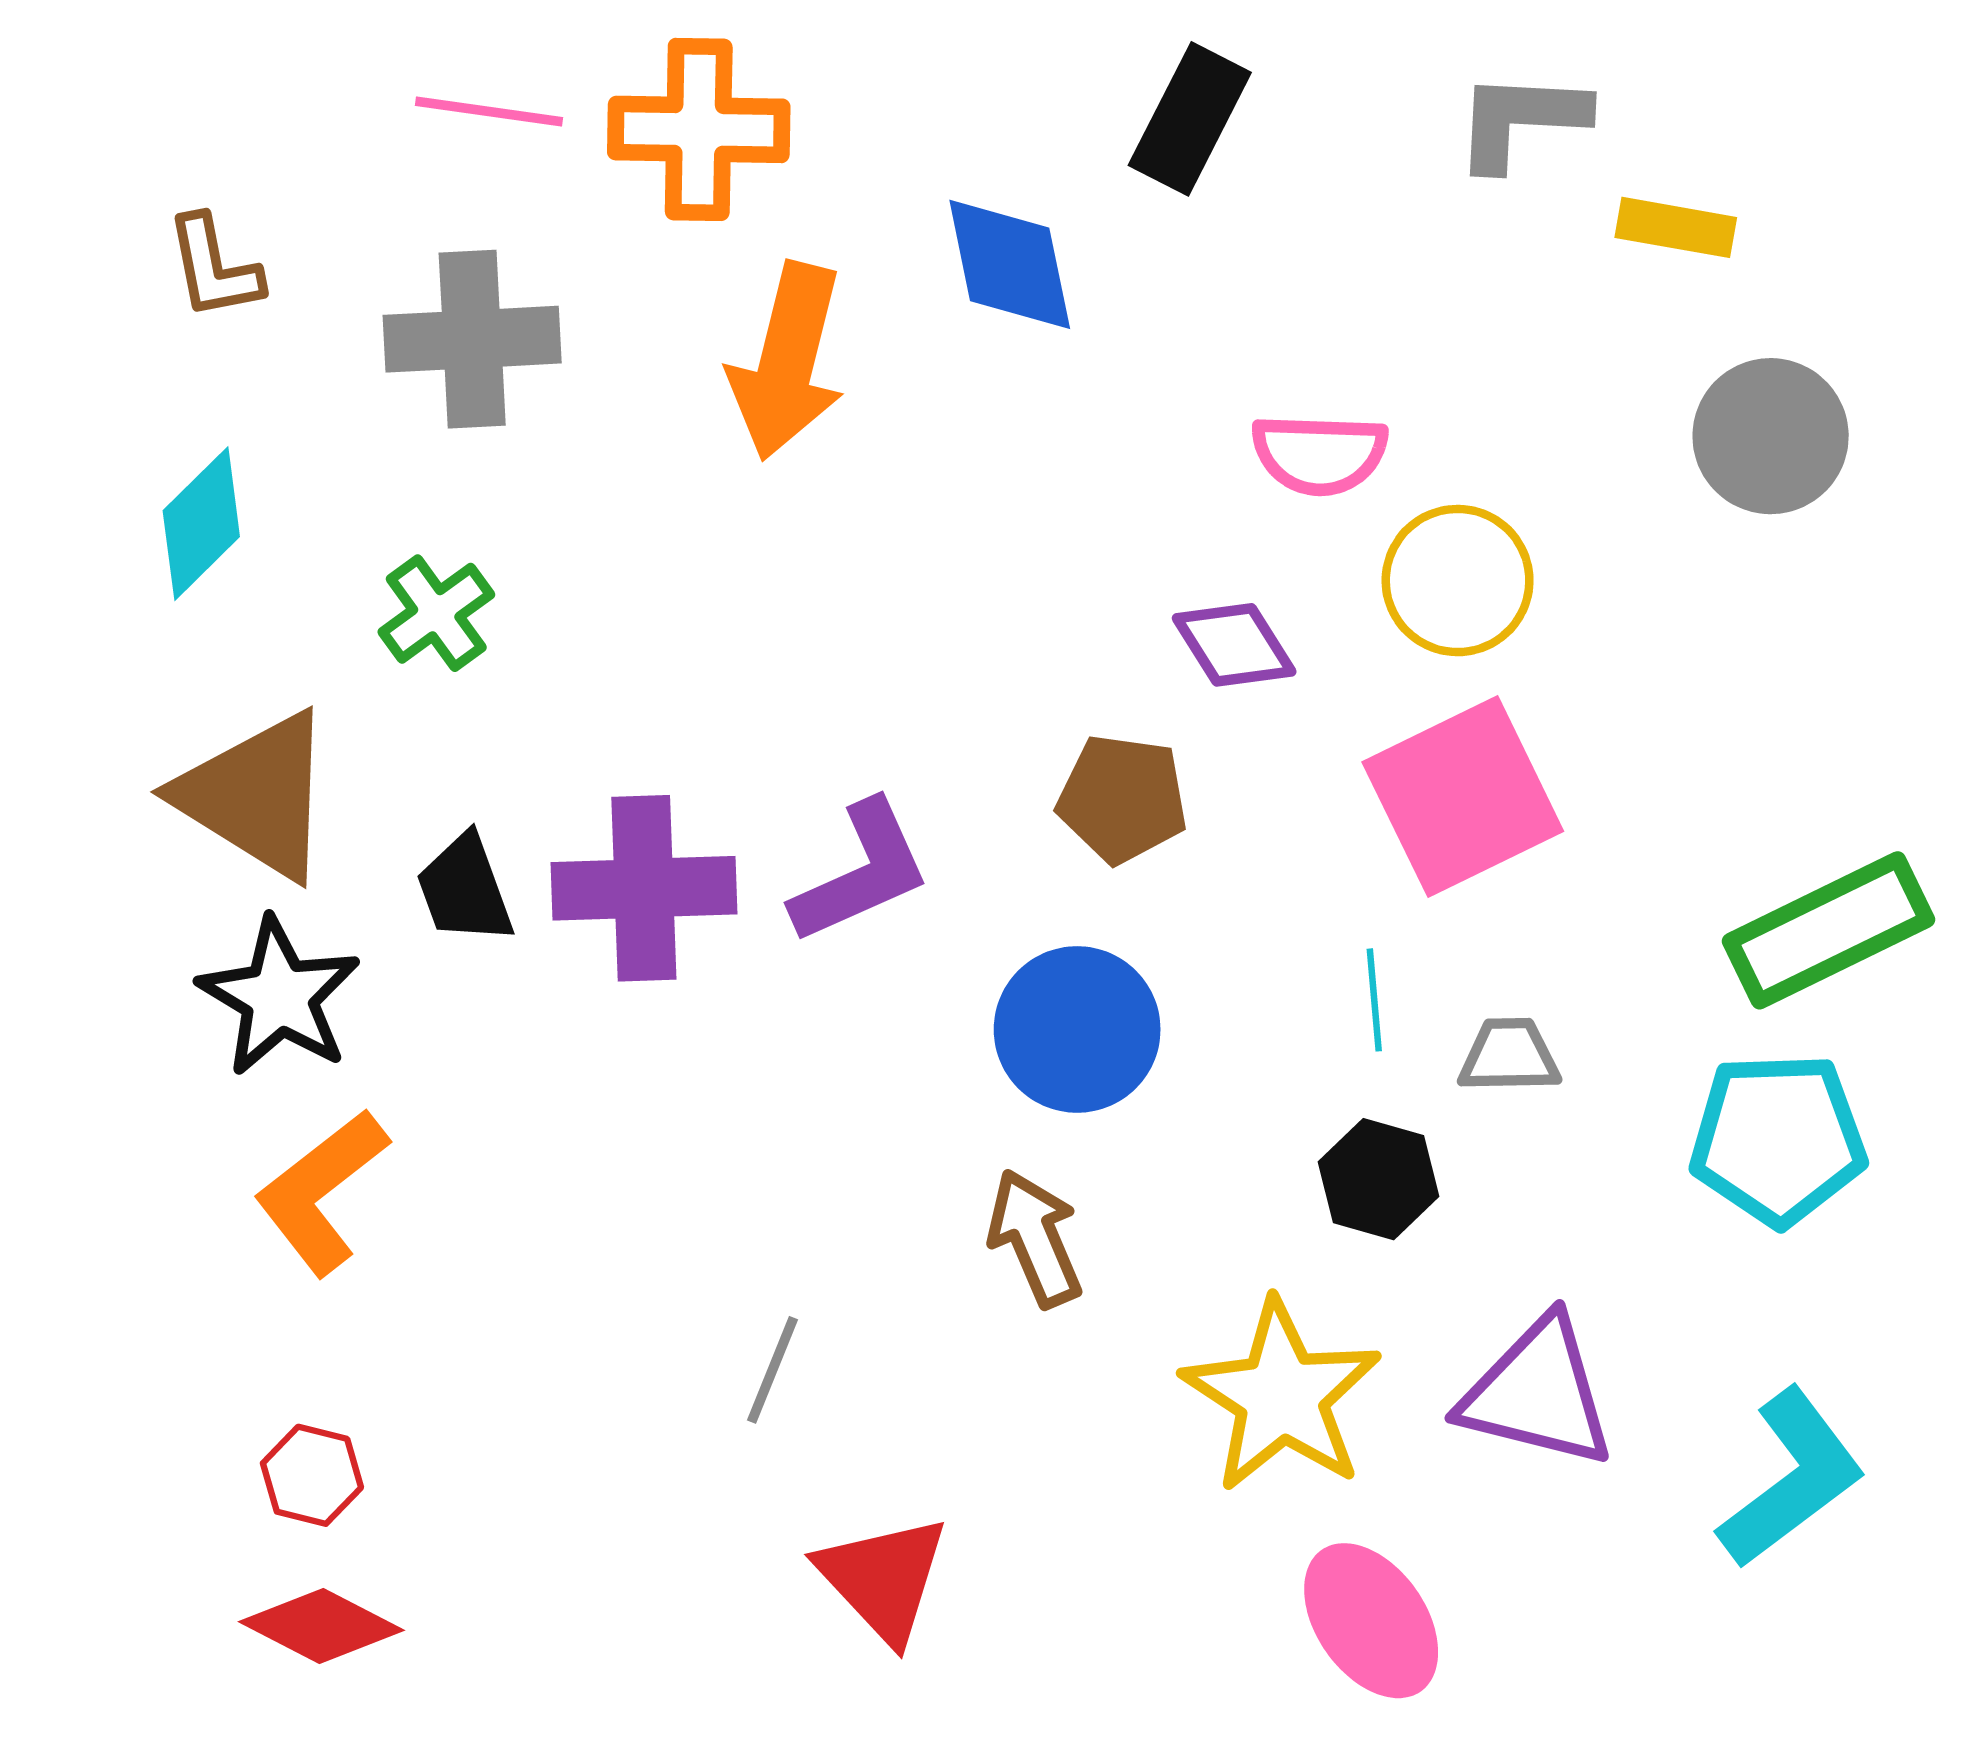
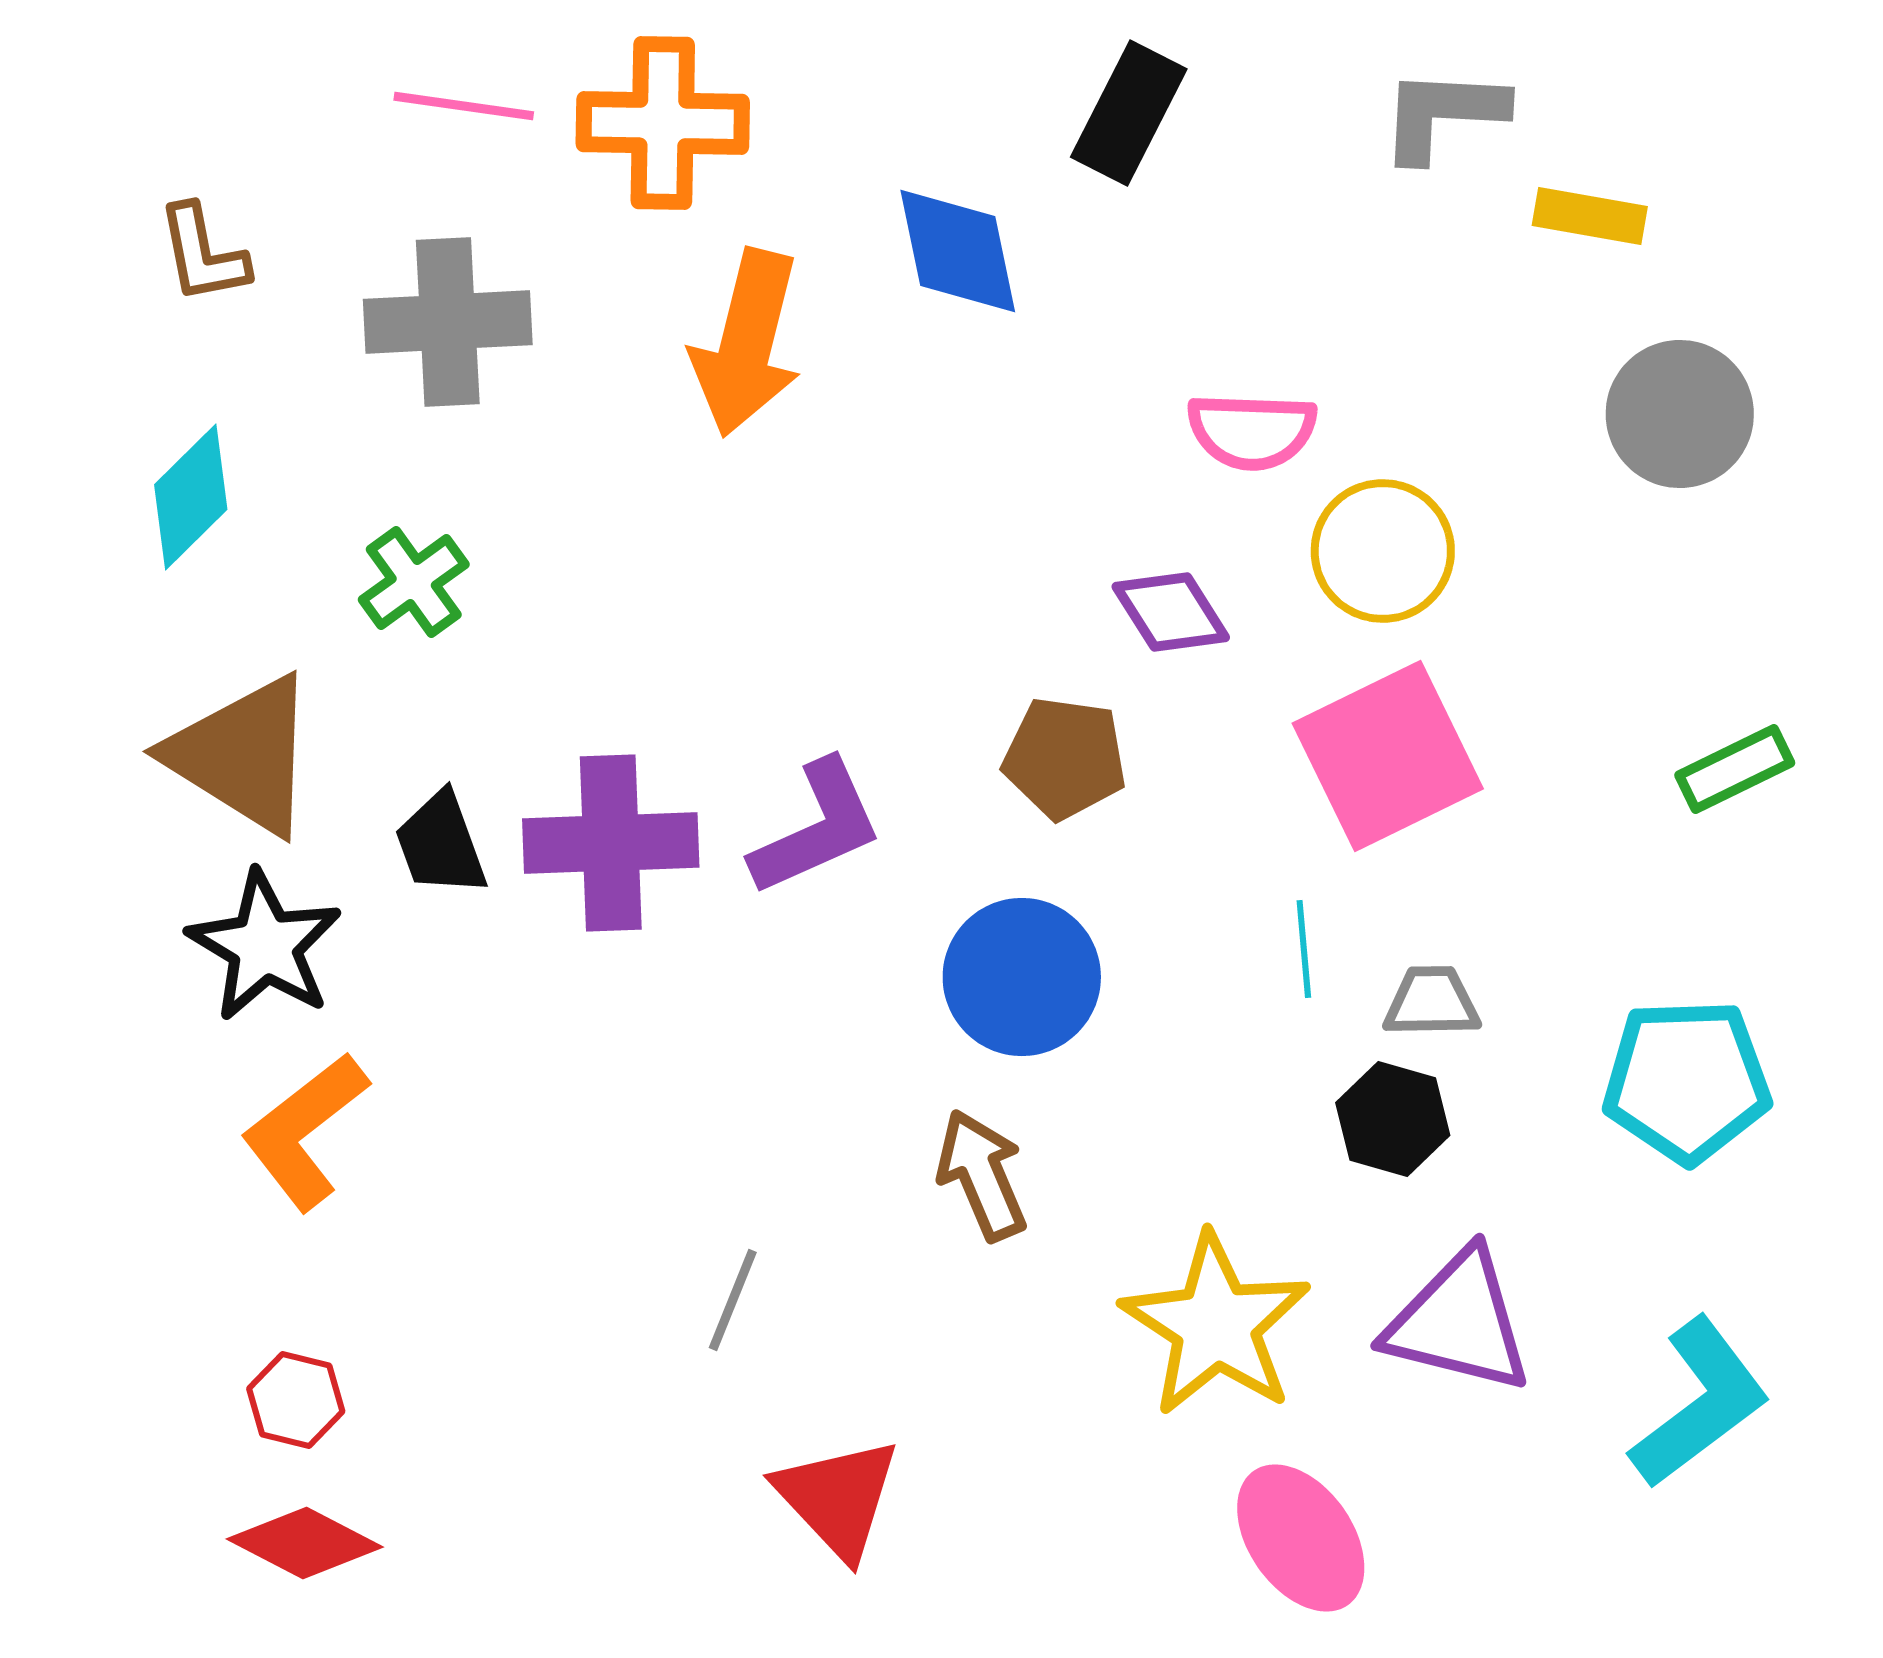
green rectangle: (1829, 930) -> (1735, 769), moved, size x0.6
black hexagon: (1379, 1179) -> (1393, 1119), moved

